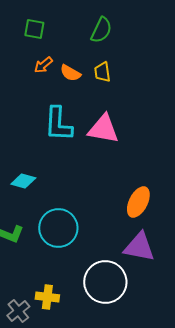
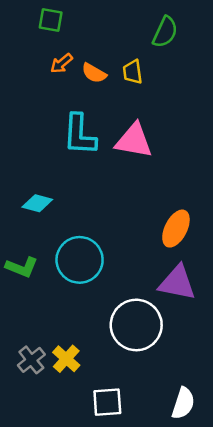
green semicircle: (101, 30) -> (165, 32), moved
yellow cross: (47, 297) -> (66, 359), moved, turned 35

